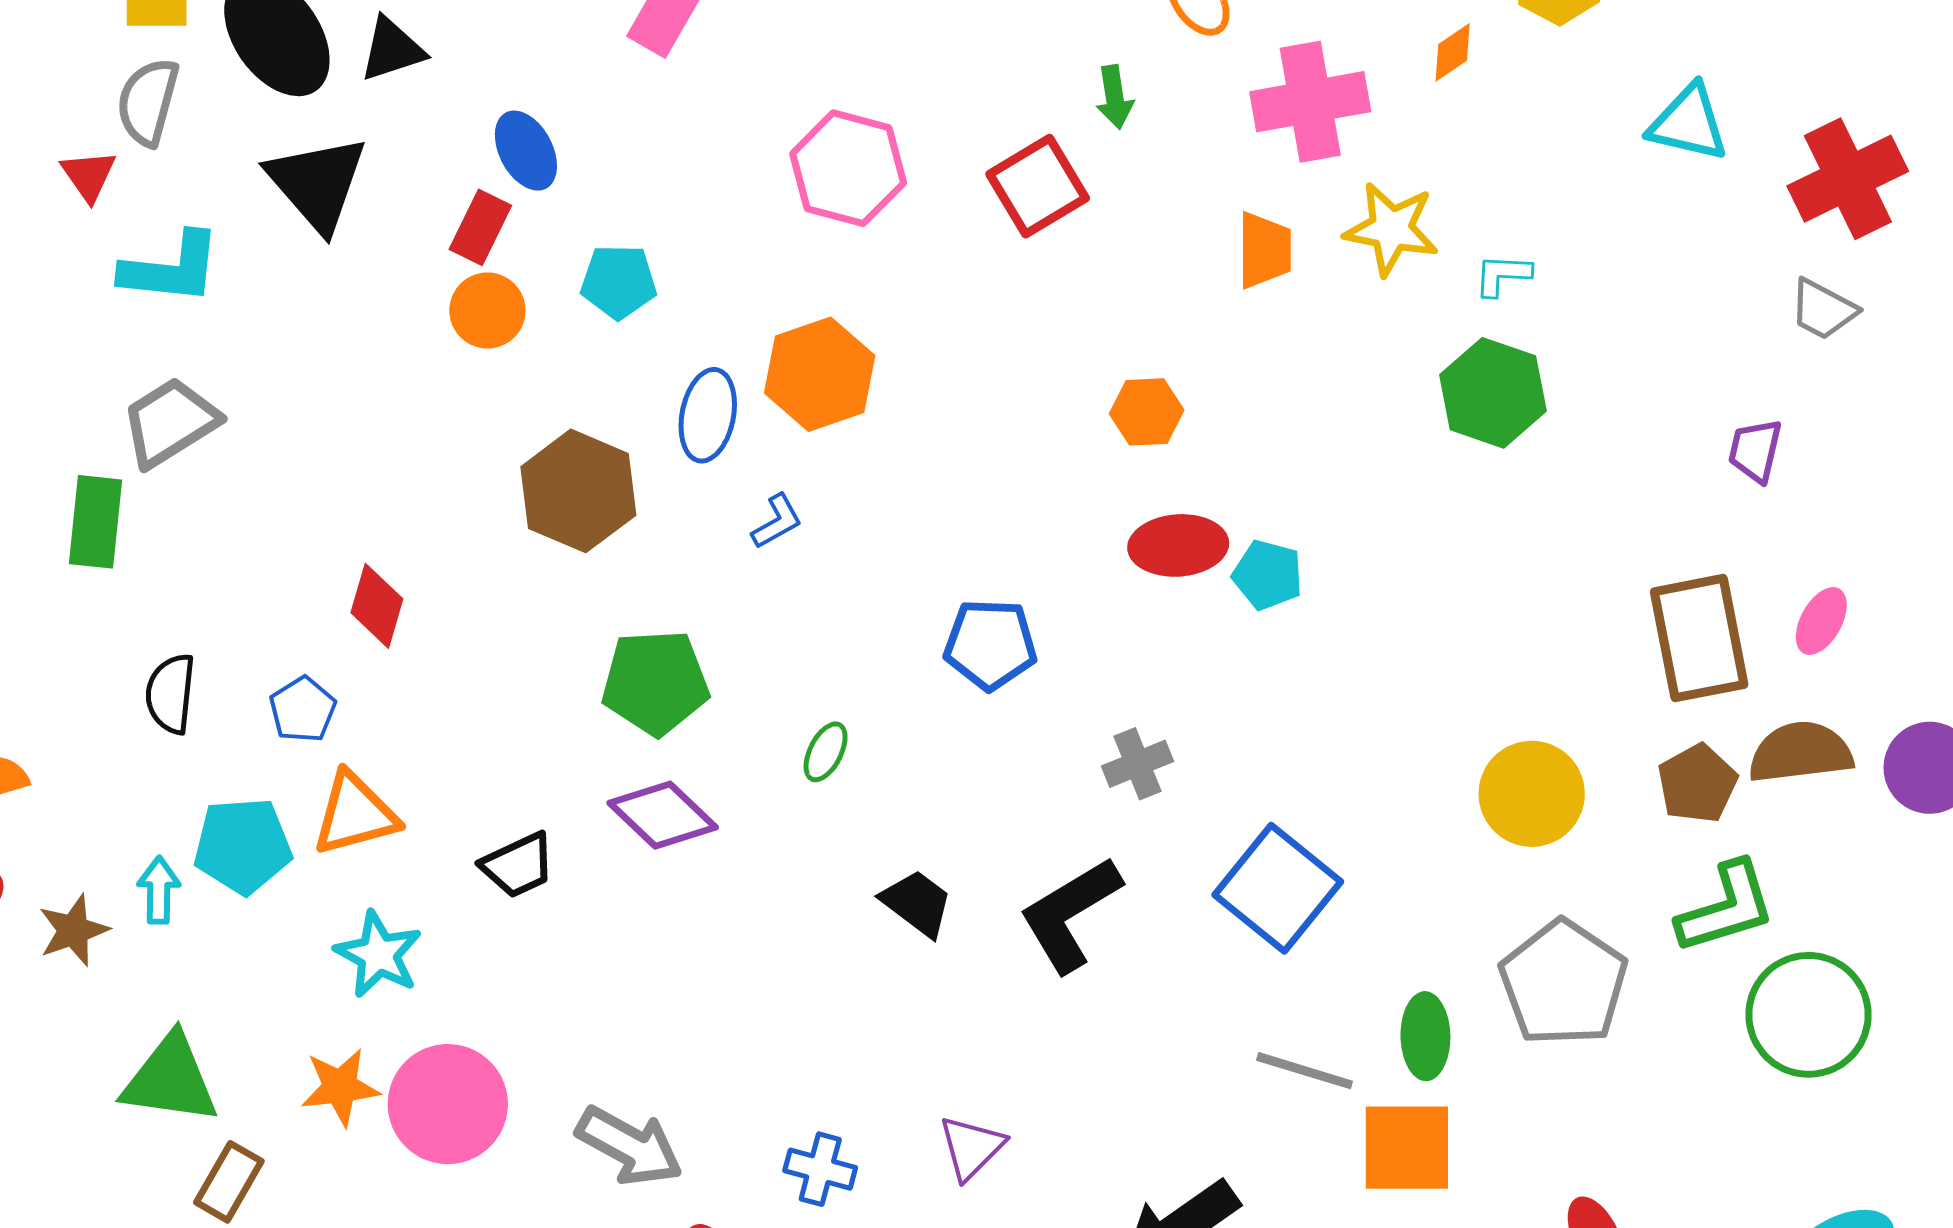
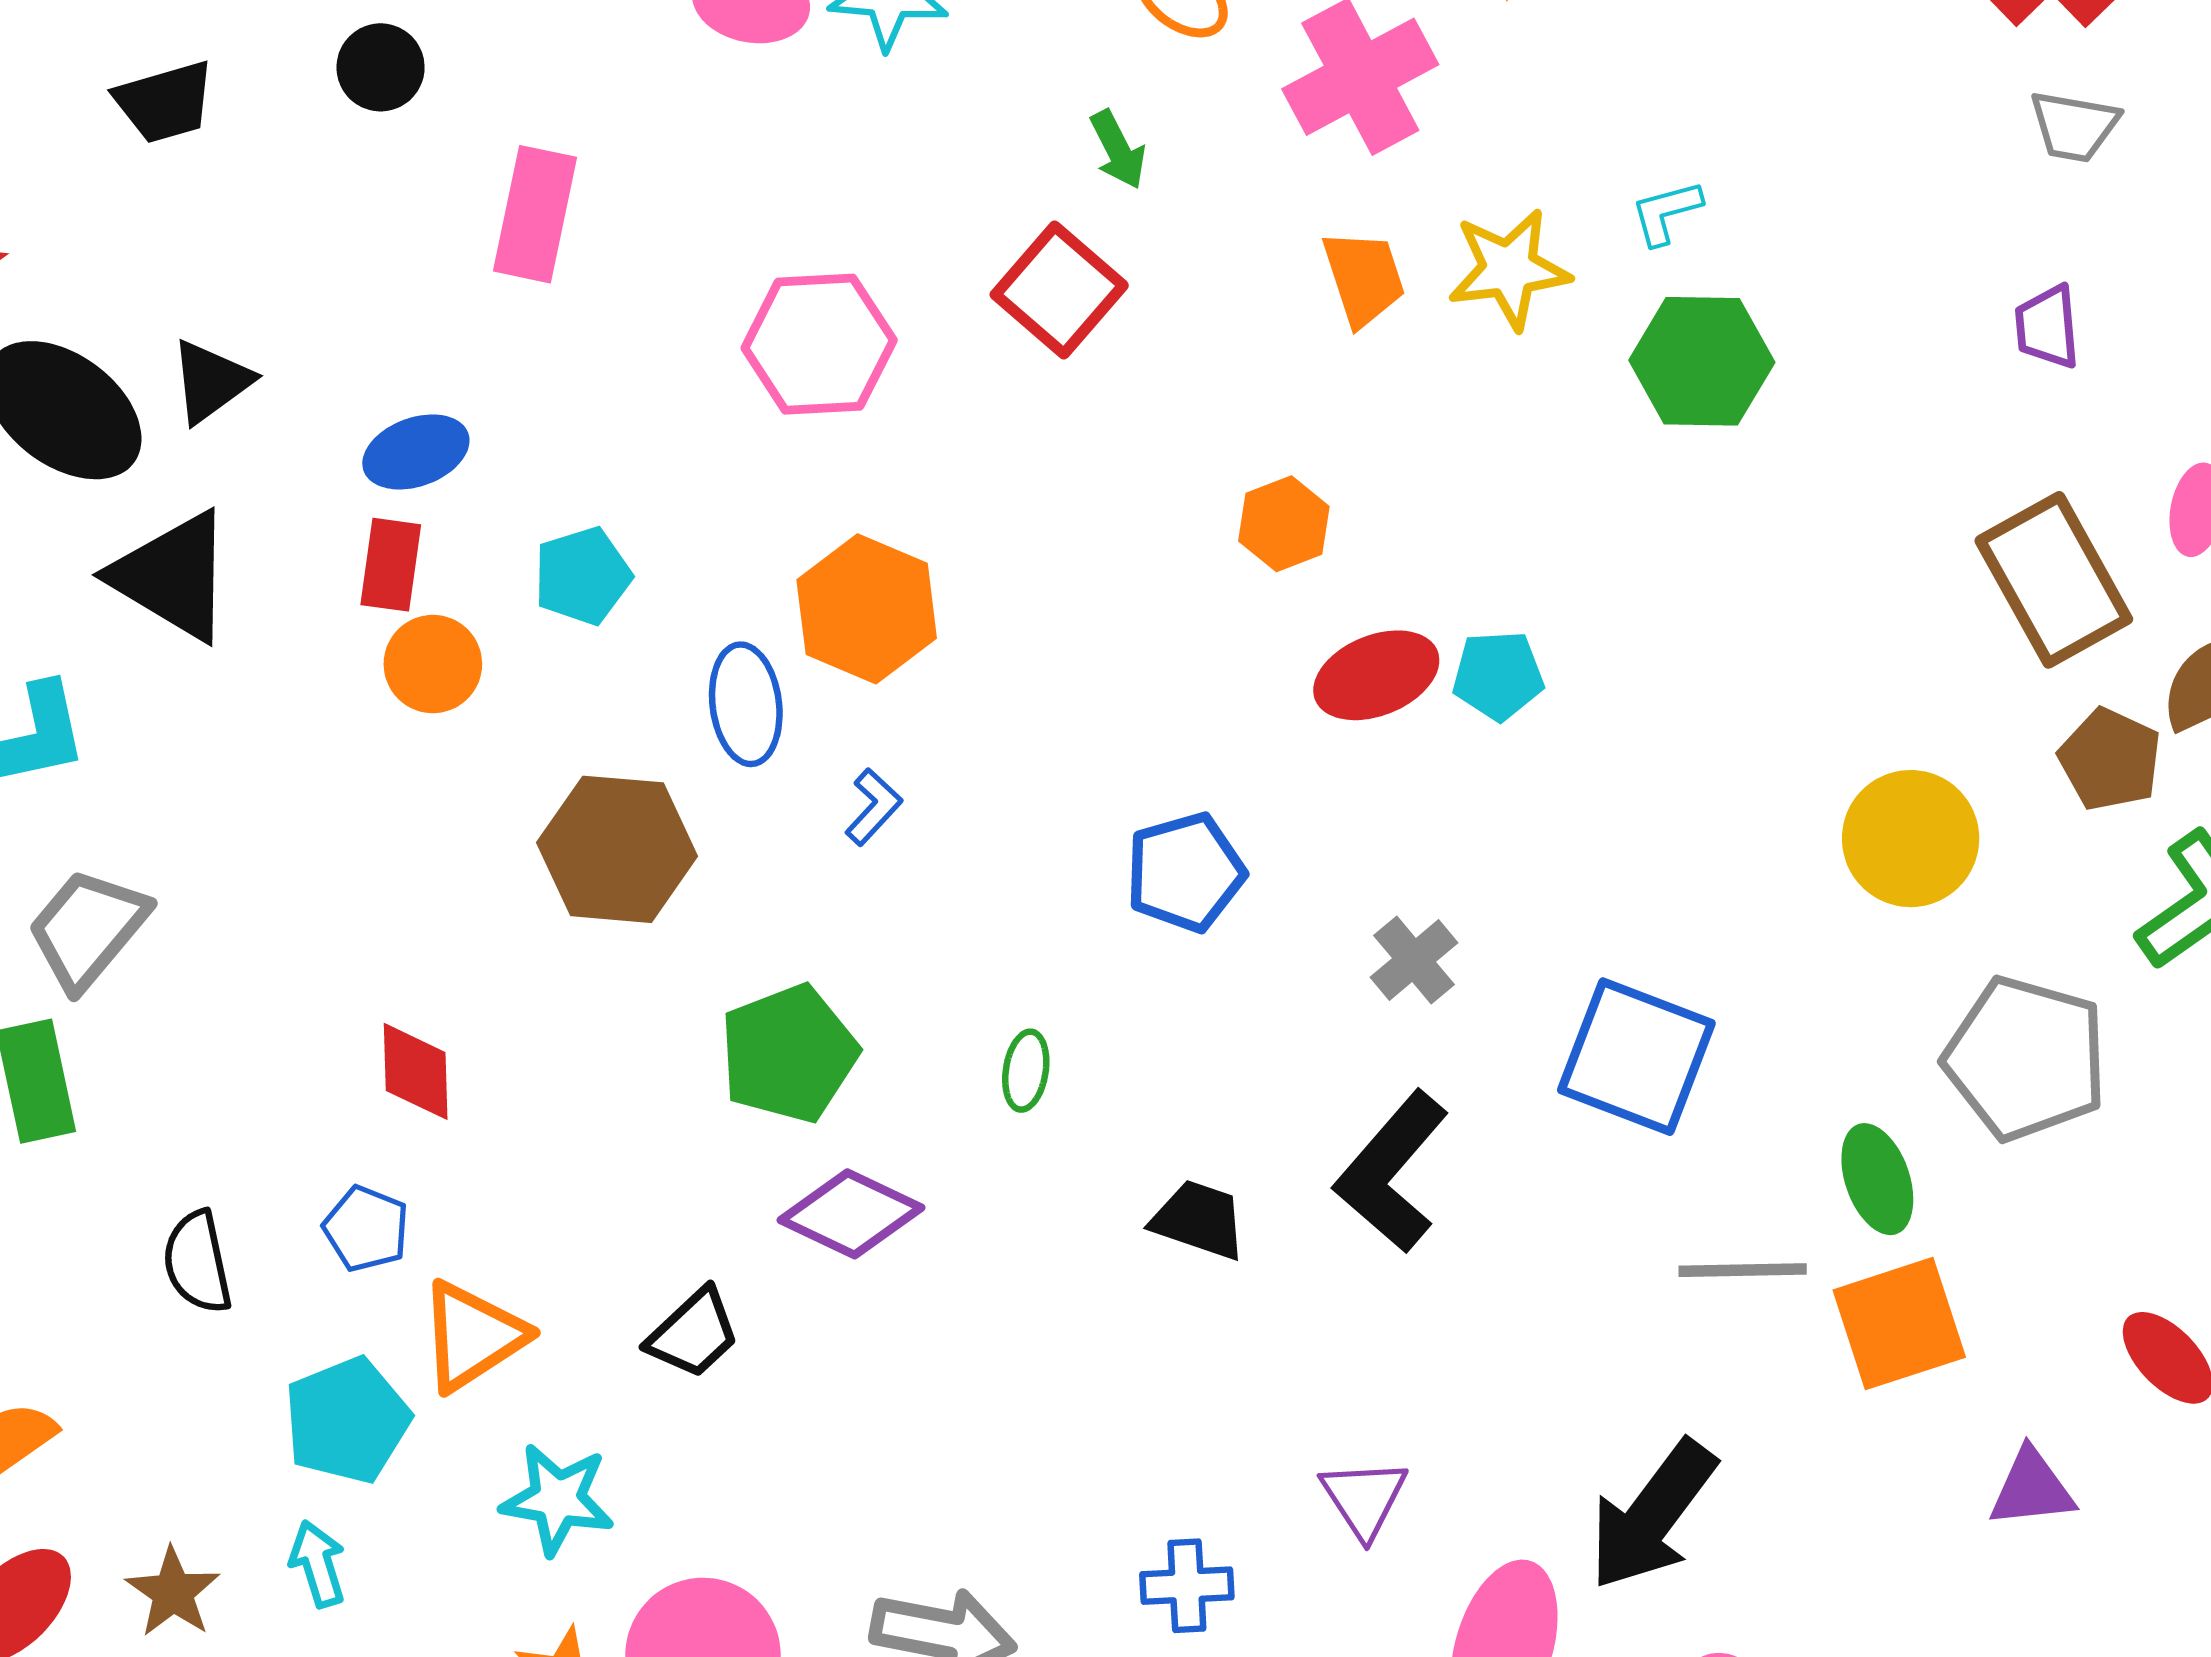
blue ellipse: (526, 151) -> (416, 452), turned -64
yellow star: (1391, 229) -> (1509, 269), moved
cyan arrow: (159, 890) -> (318, 1564), moved

